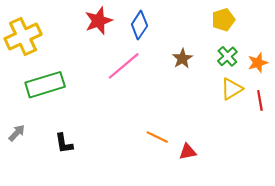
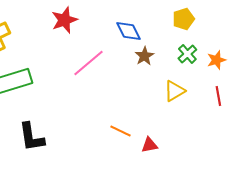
blue diamond: (139, 25) -> (128, 31), moved, turned -60
yellow triangle: (232, 89) -> (174, 91), moved
black L-shape: (64, 143) -> (31, 137), size x1.5

